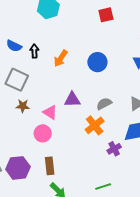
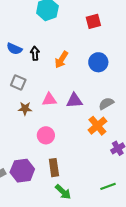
red square: (106, 15) -> (93, 21), moved
gray square: (17, 80) -> (18, 83), size x0.7
pink triangle: (50, 112) -> (49, 99), moved, turned -35

